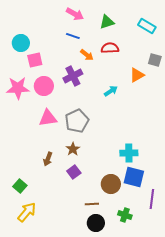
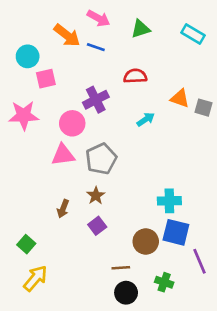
red semicircle: (110, 48) -> (135, 76), moved
orange arrow: (87, 55) -> (67, 35), moved, size x1.5
gray square: (155, 60) -> (204, 108), moved
orange triangle: (137, 75) -> (180, 98), turned 49
pink circle: (44, 86) -> (72, 123), moved
purple line: (152, 199) -> (200, 261), turned -30

